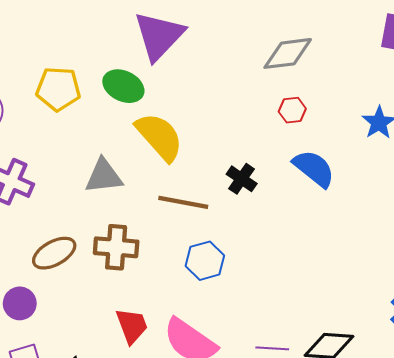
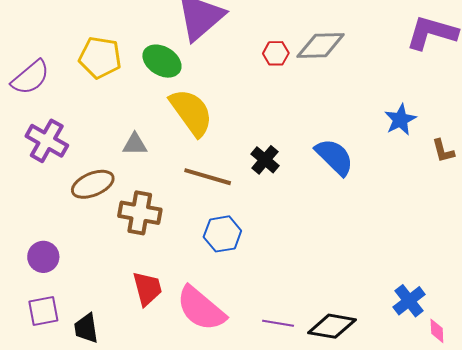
red hexagon: (292, 110) -> (276, 53), moved
gray triangle: (104, 176) -> (135, 144), size x0.7
brown ellipse: (54, 253) -> (93, 184), moved

